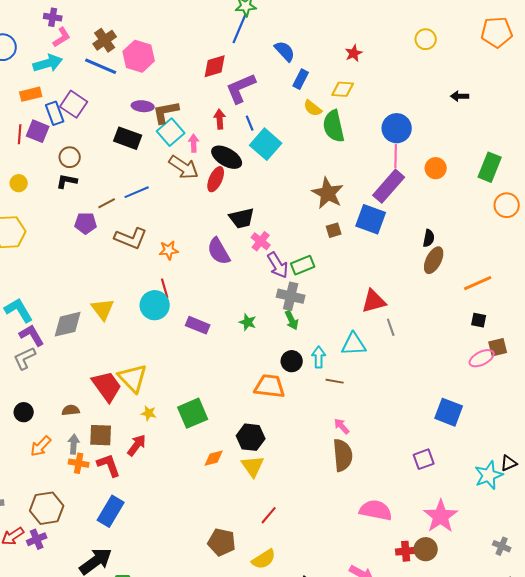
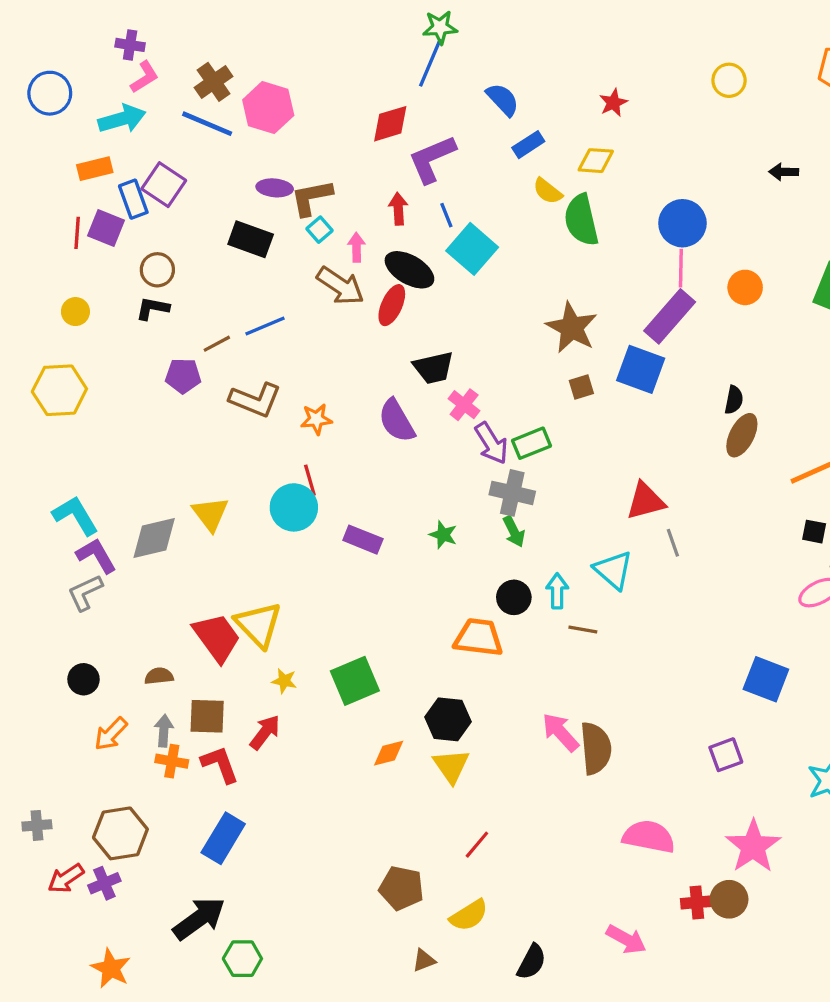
blue rectangle: (301, 79) -> (528, 145), turned 30
cyan square: (171, 132) -> (320, 230), size x0.6
cyan triangle: (354, 344) -> (613, 570), turned 44
pink arrow: (342, 426) -> (560, 732), moved, size x1.5

